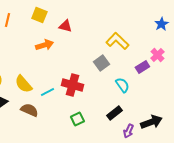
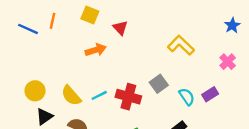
red triangle: (65, 26) -> (120, 28), turned 32
gray square: (101, 63) -> (159, 84), moved
purple rectangle: (142, 67) -> (210, 94), moved
cyan line: (47, 92) -> (99, 95), moved

